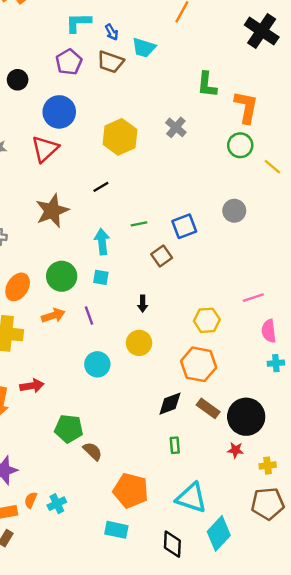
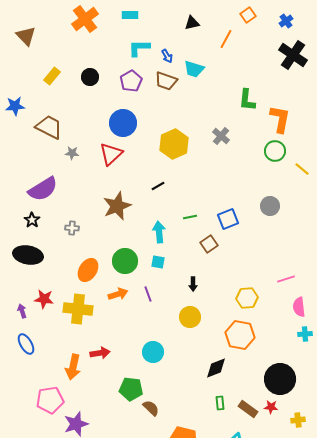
black circle: (18, 80) -> (90, 77), moved
cyan circle: (97, 364) -> (153, 352), moved
brown rectangle: (208, 408) -> (248, 409), moved

